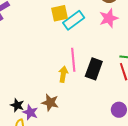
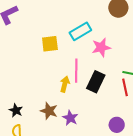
yellow square: (60, 13) -> (50, 44), moved
pink star: (109, 18) -> (101, 47), moved
purple star: (30, 112) -> (70, 118), moved

